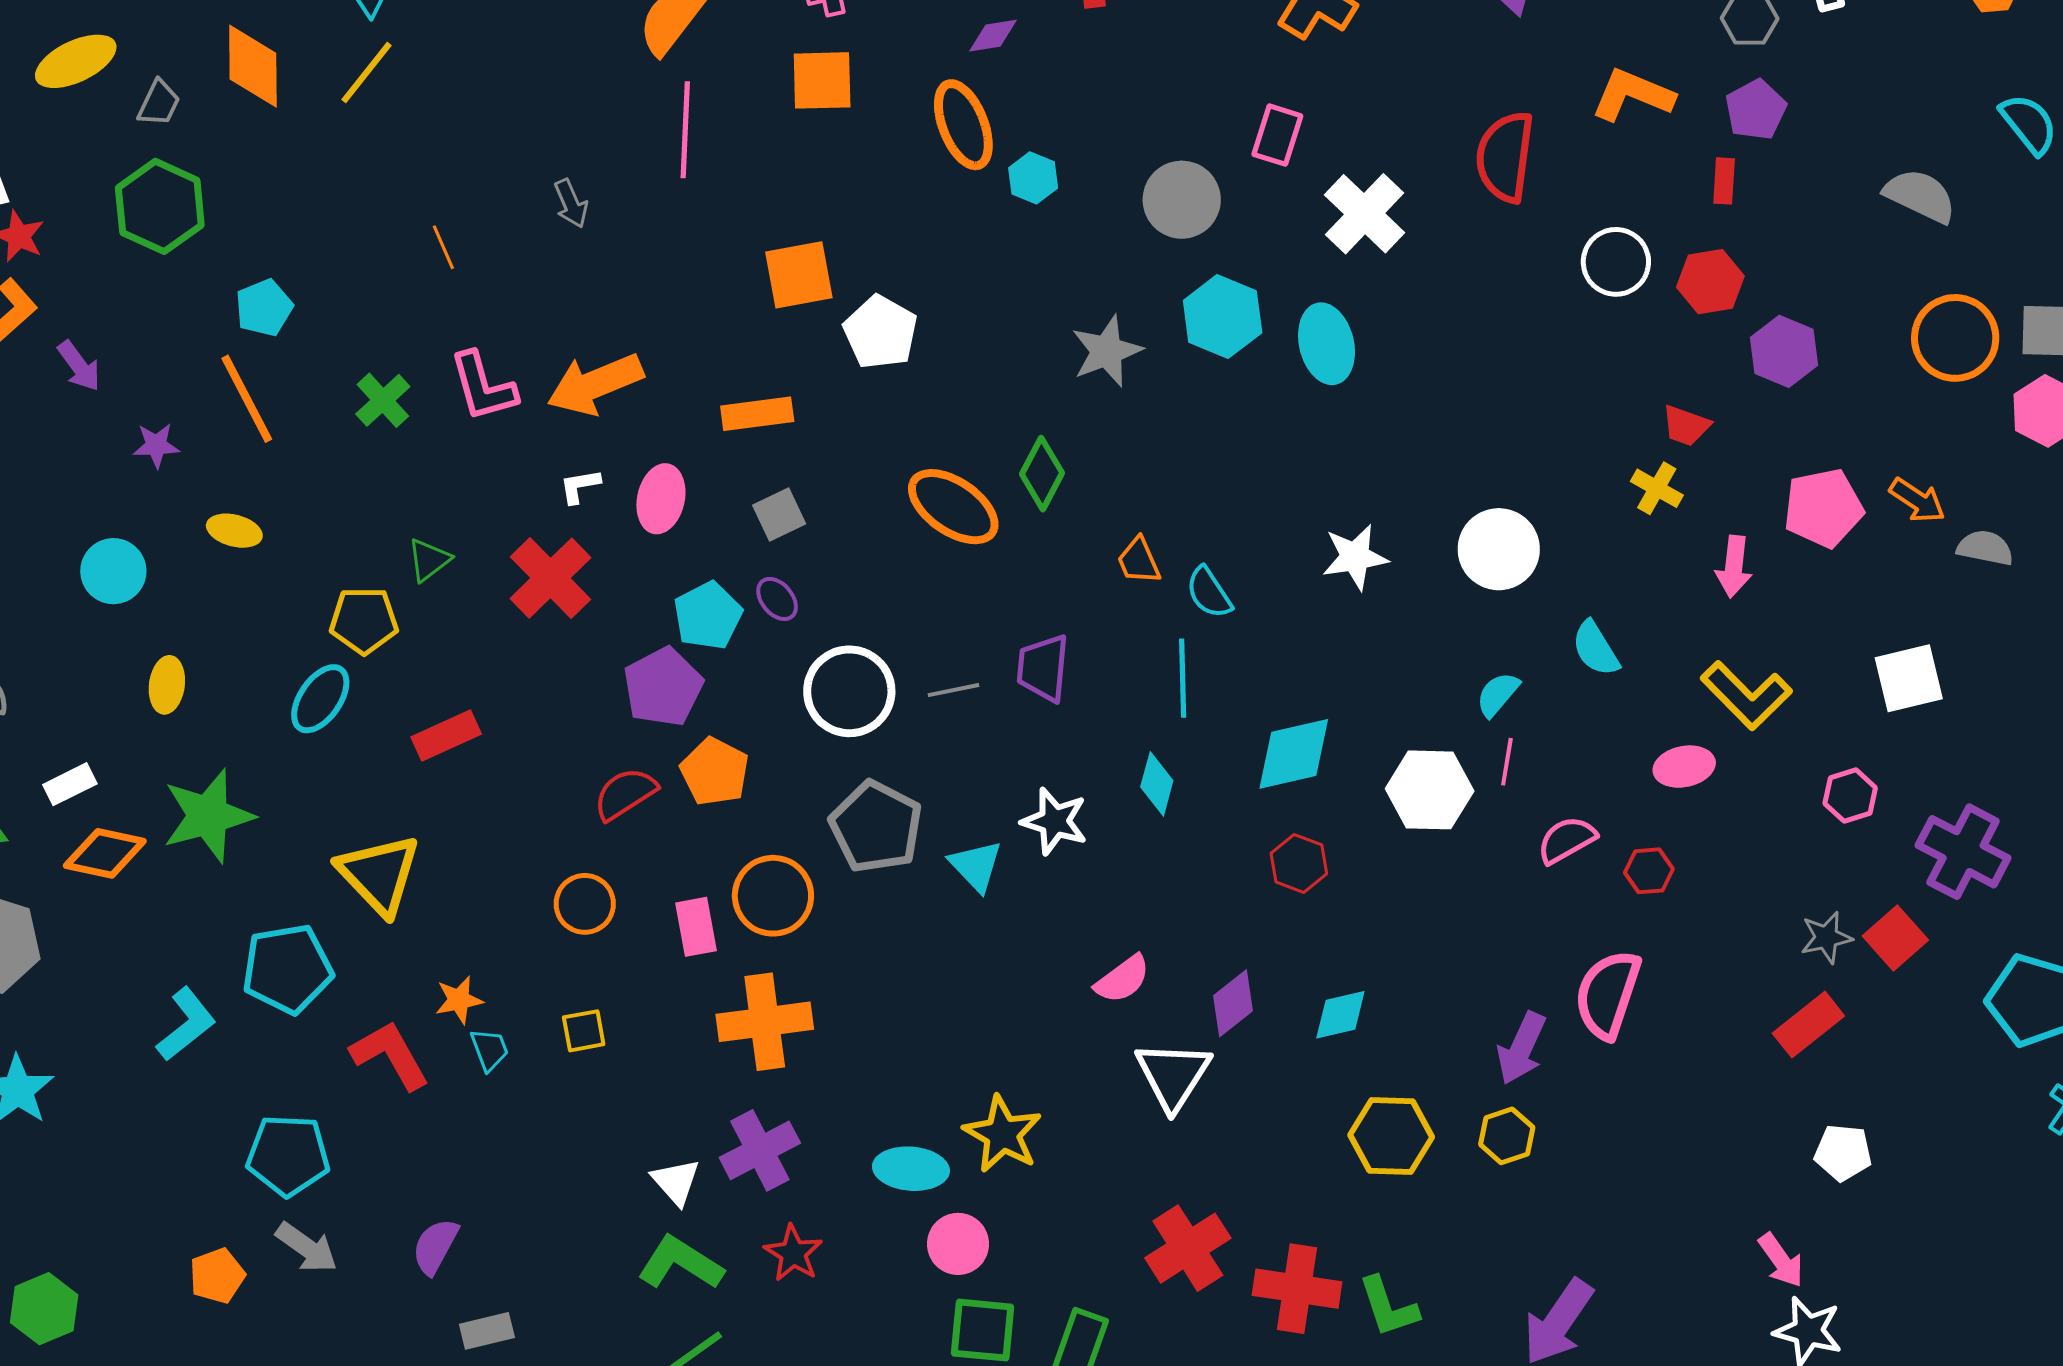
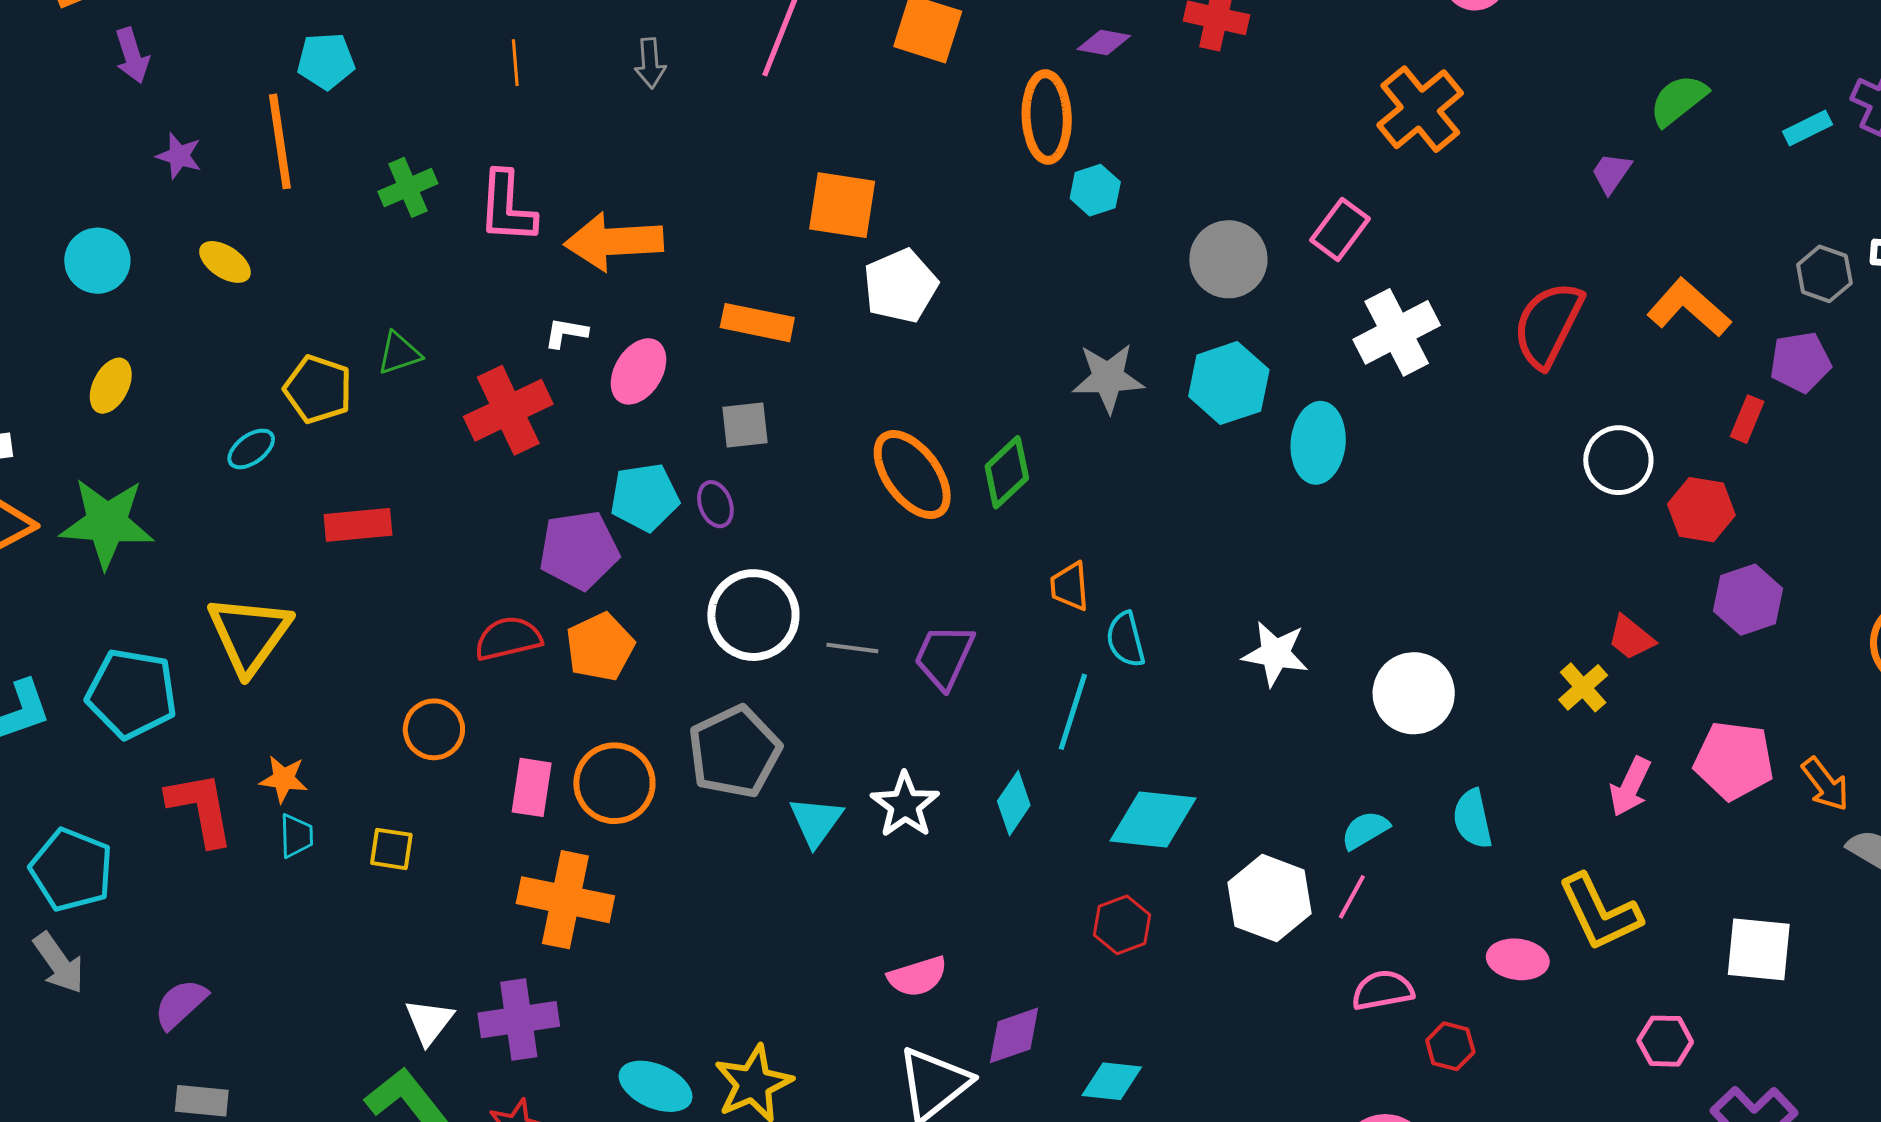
cyan ellipse: (320, 699) -> (251, 449), size x0.7

